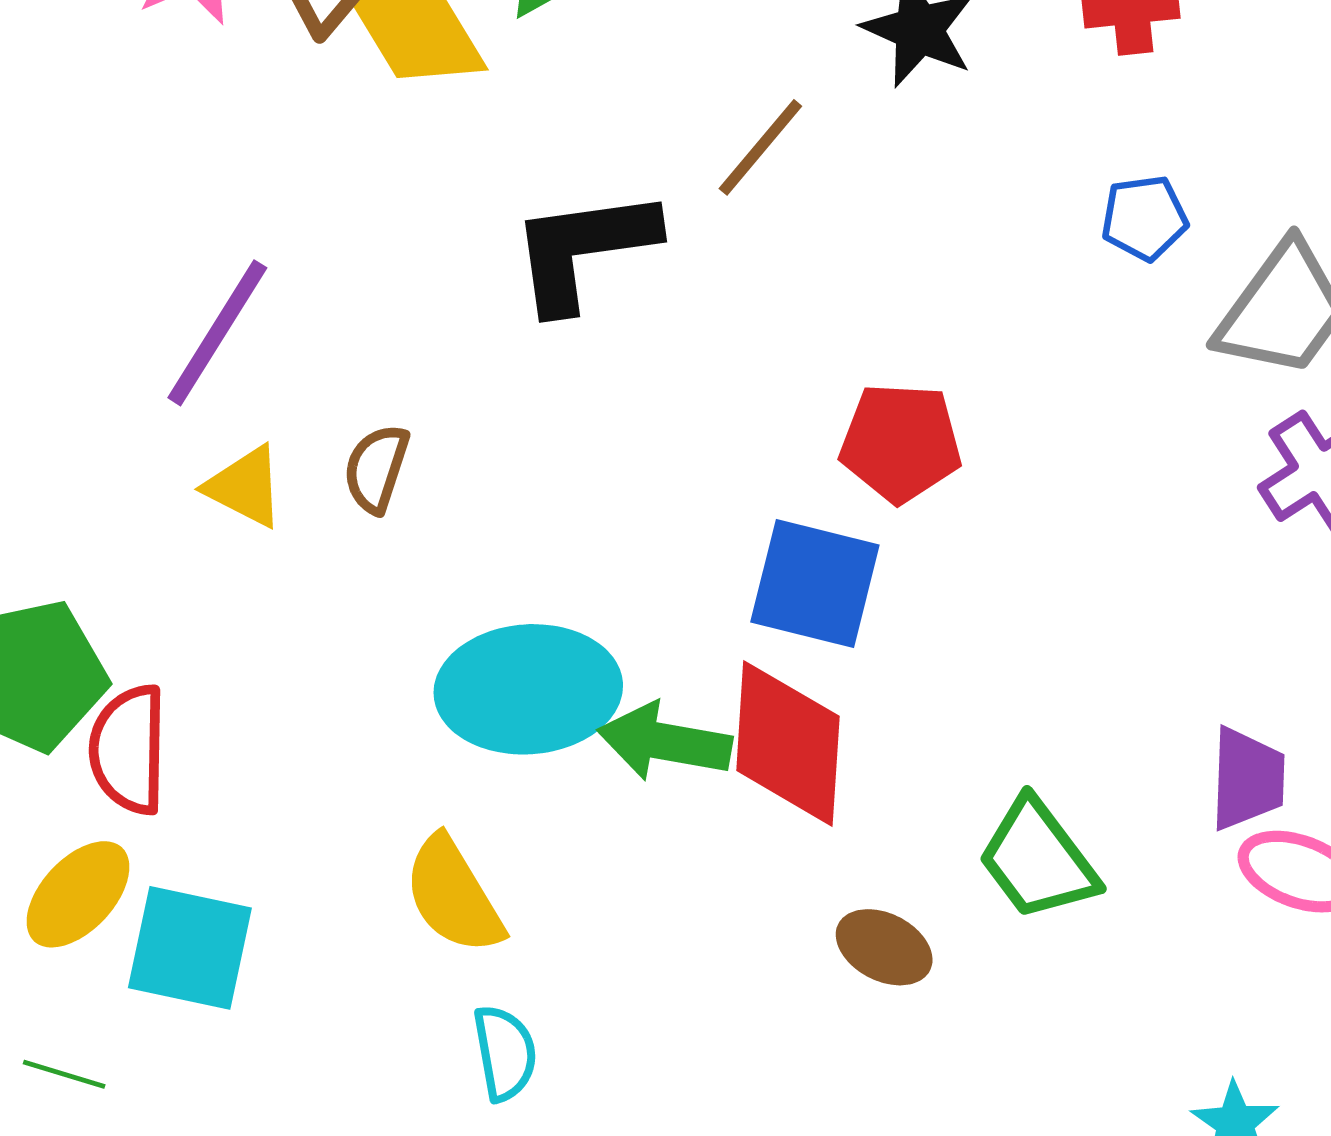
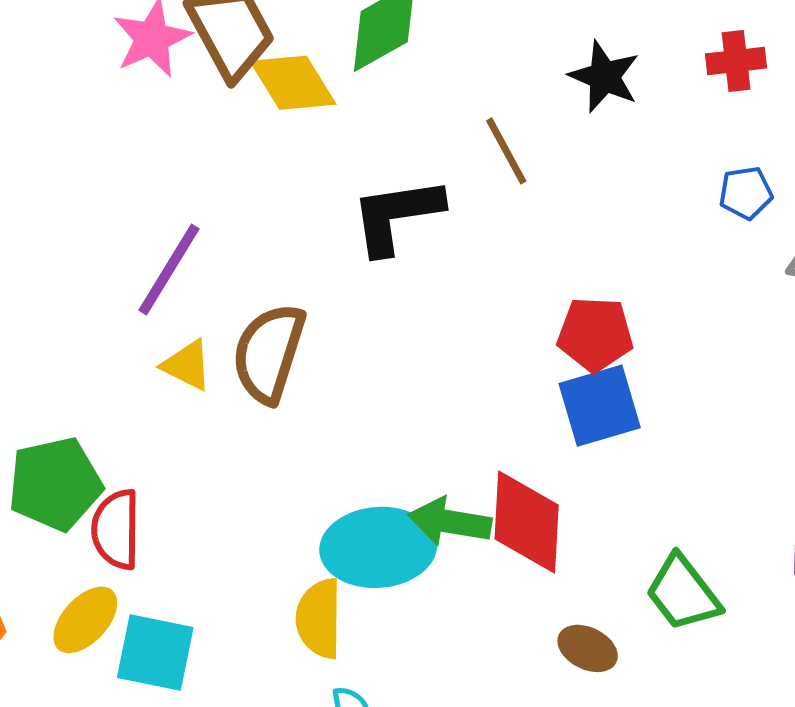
brown line: (760, 147) -> (506, 151), turned -68
brown semicircle: (376, 469) -> (269, 353), size x1.8
blue square: (815, 584) -> (600, 406), moved, turned -30
cyan ellipse: (528, 689) -> (378, 547), moved
yellow semicircle: (453, 895) -> (319, 618), turned 32

